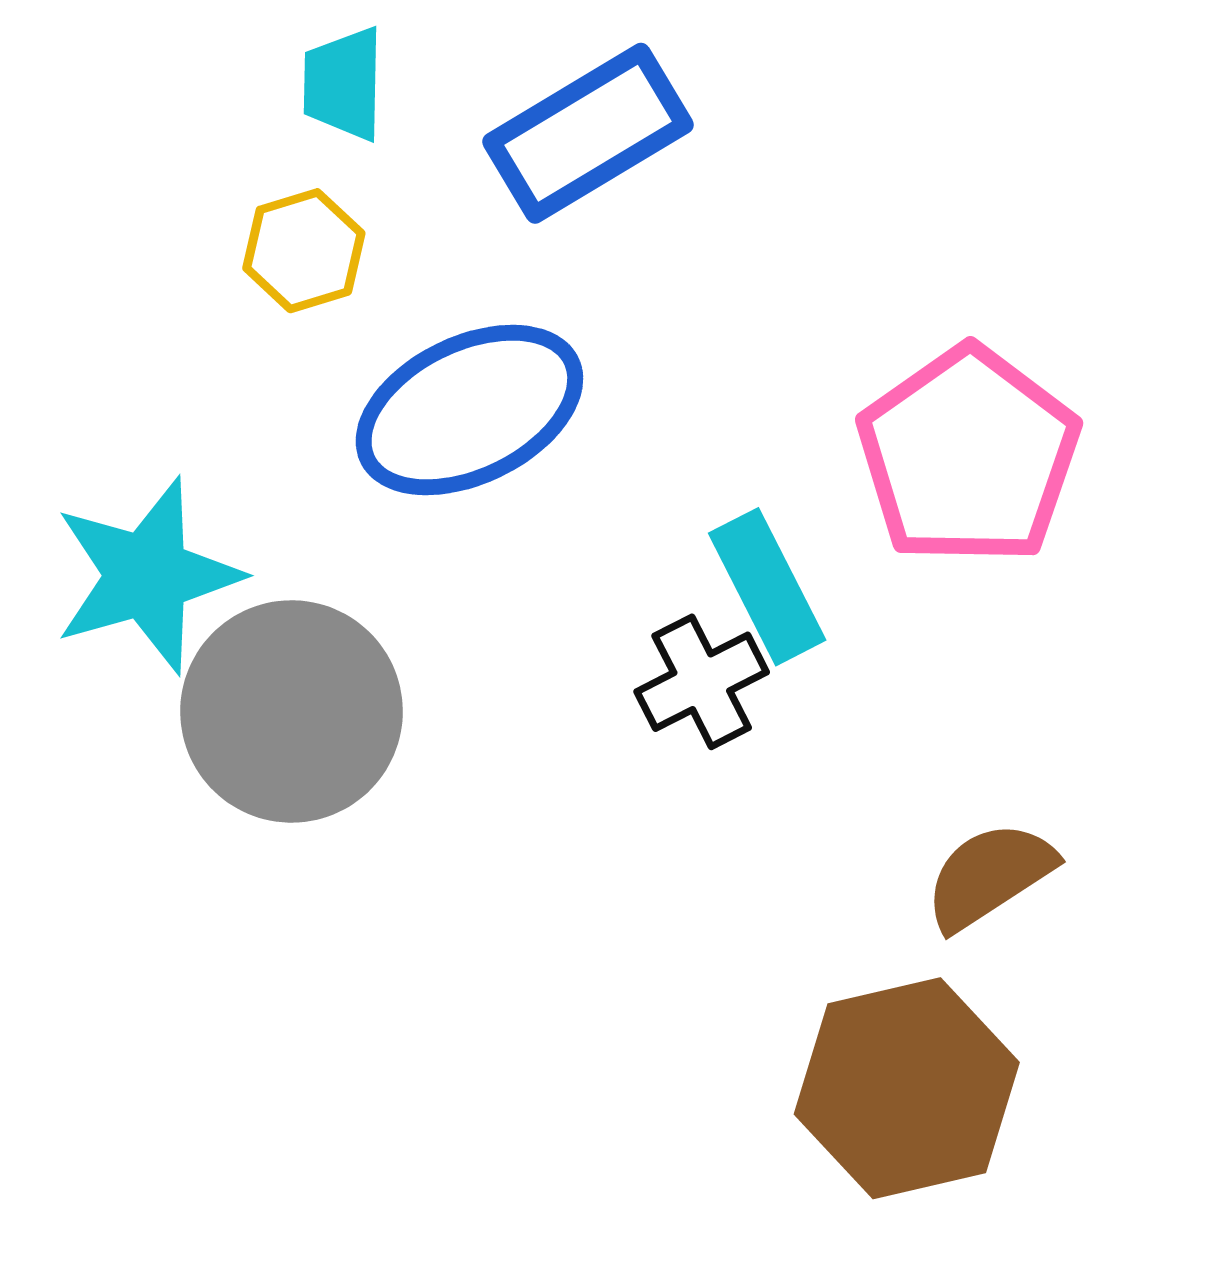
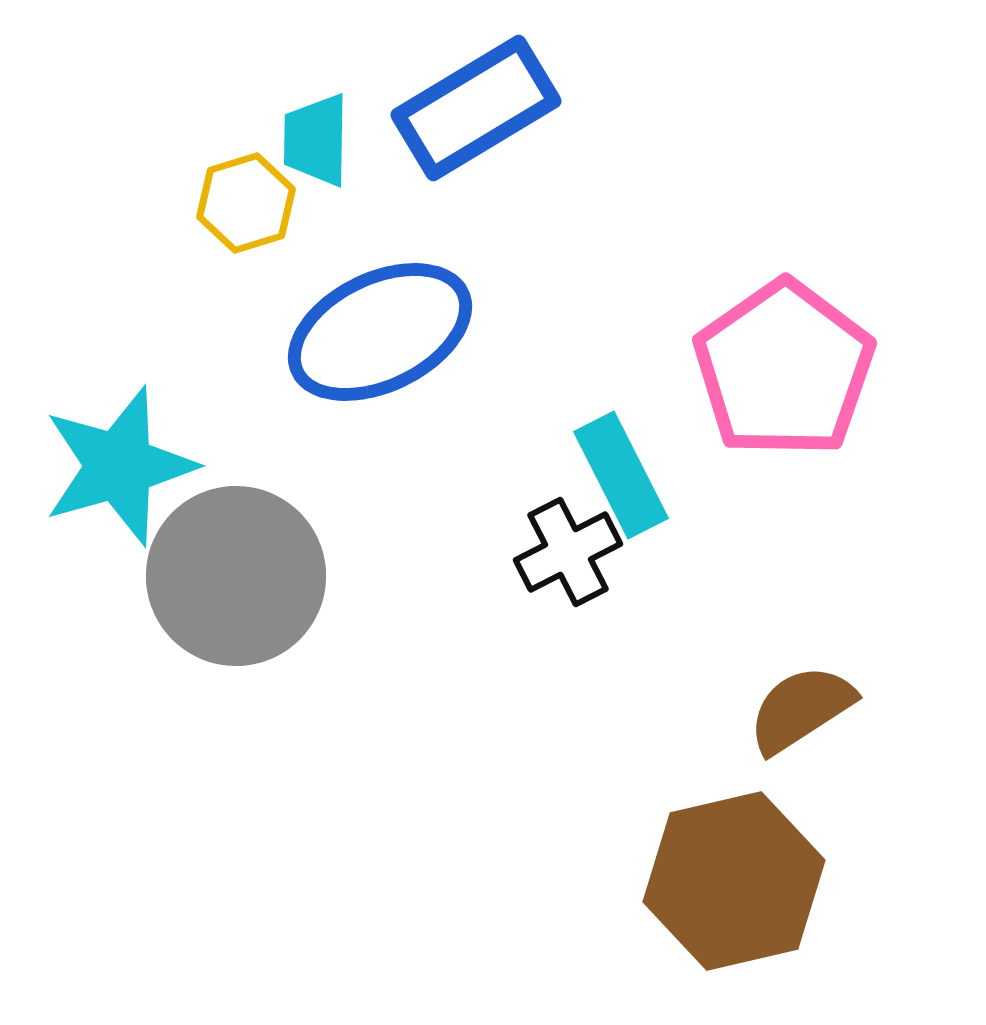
cyan trapezoid: (343, 84) -> (316, 140), moved

